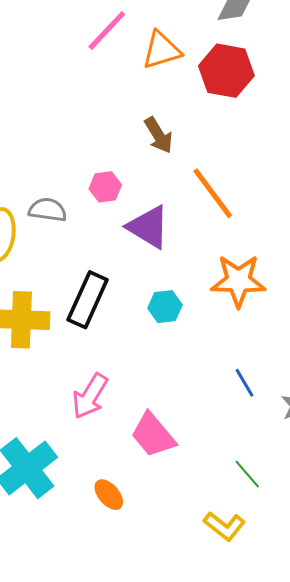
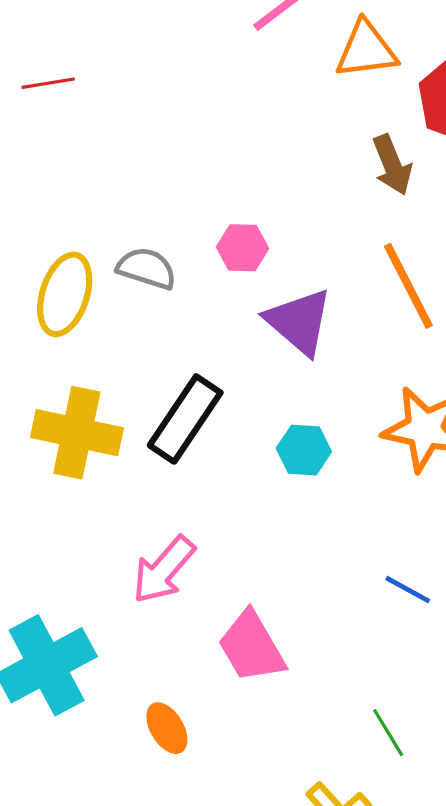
brown arrow: (159, 135) -> (392, 165), moved
blue line: (244, 383) -> (408, 590), turned -40

